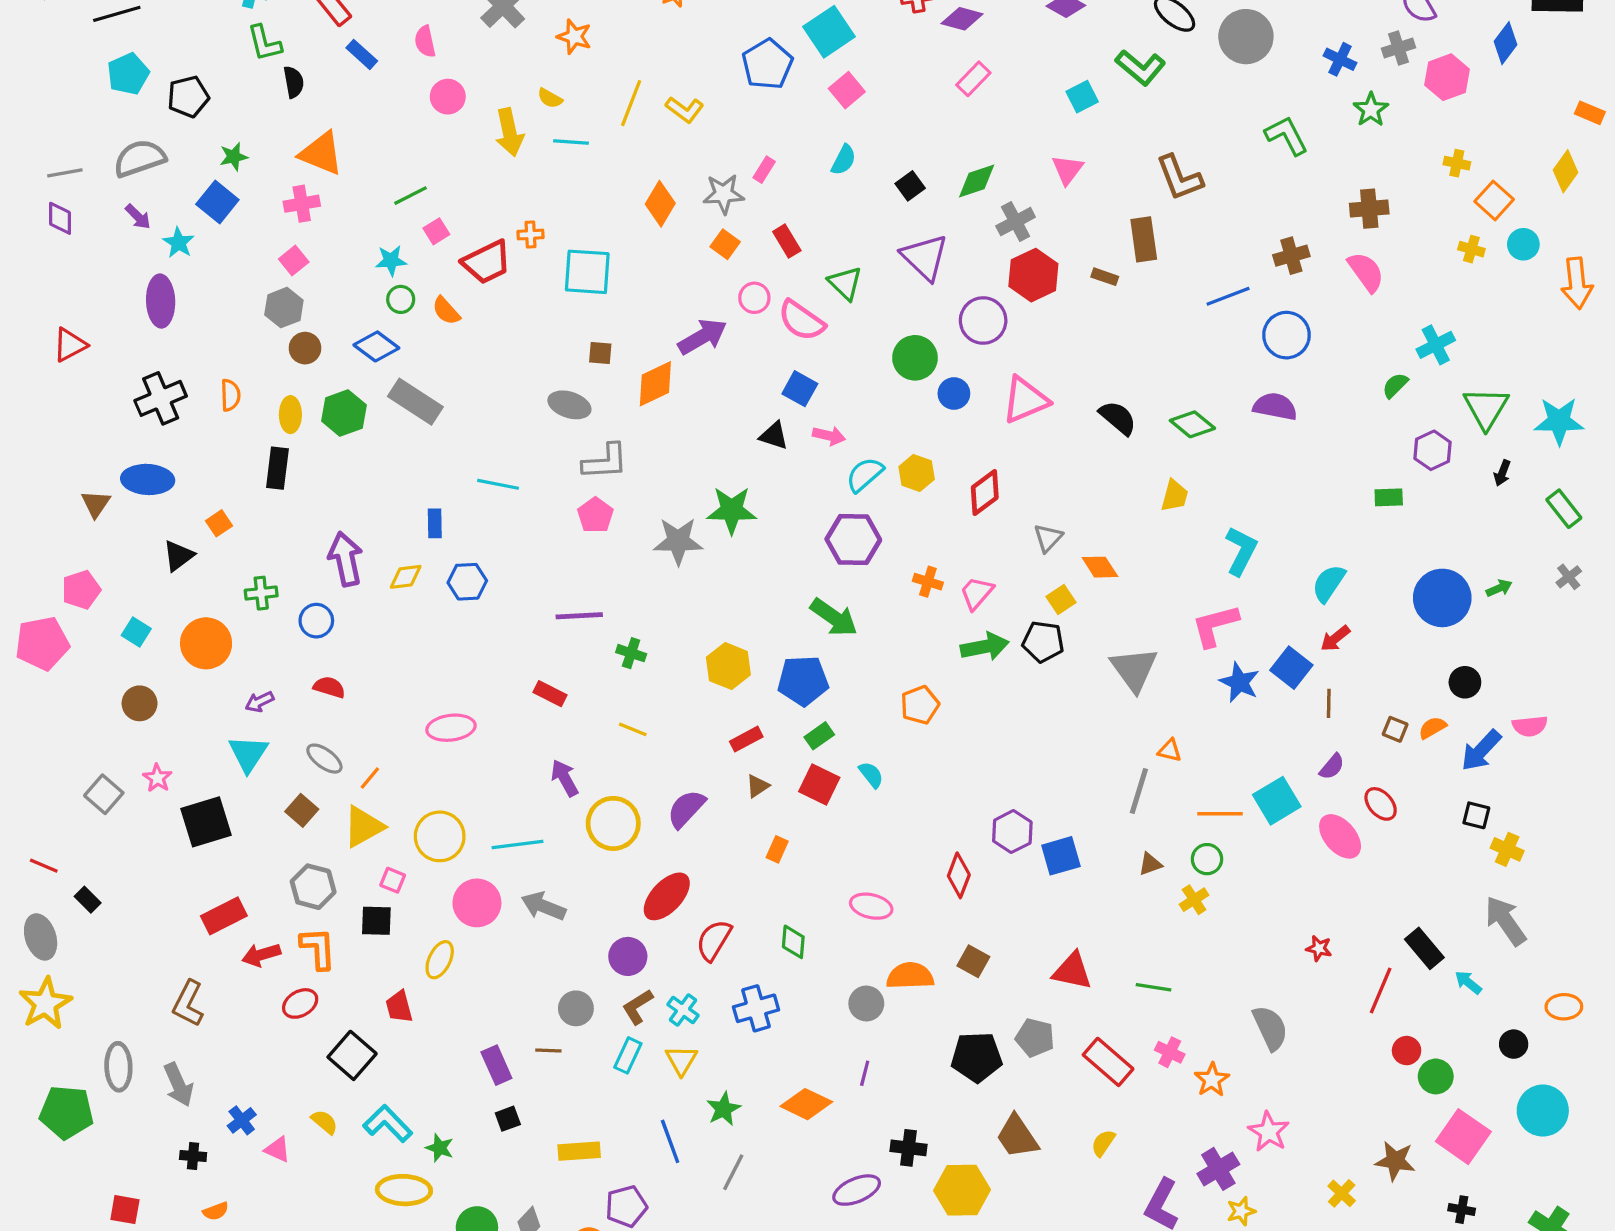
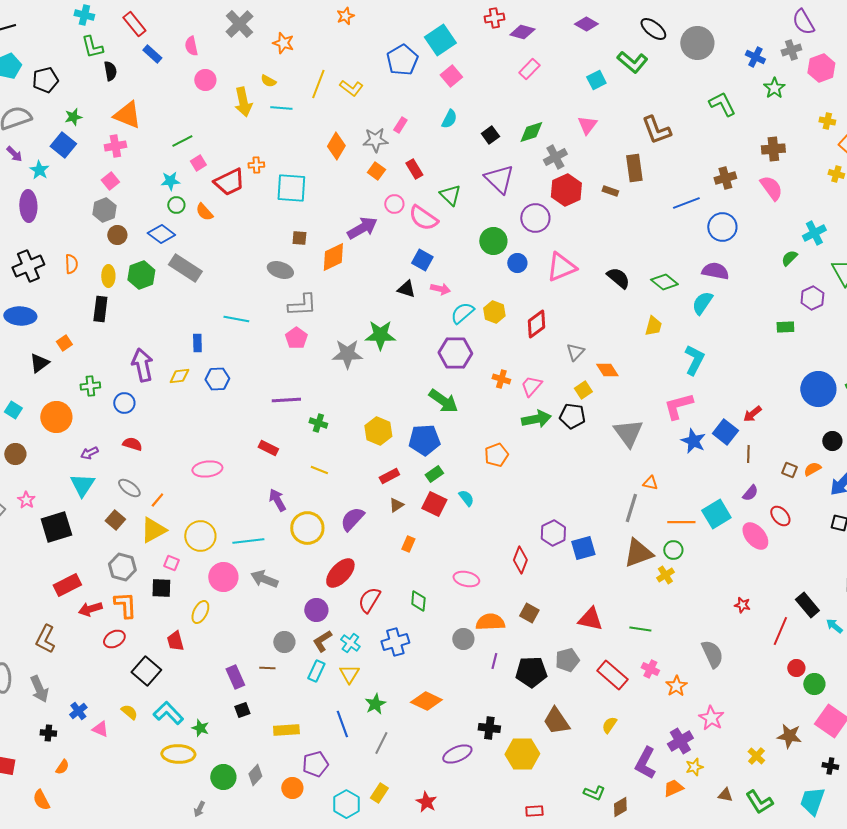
cyan semicircle: (1329, 583) -> (702, 303), moved
brown triangle: (1150, 864) -> (638, 553), size x2.0
gray pentagon: (1035, 1038) -> (567, 660), turned -30
purple line: (865, 1073) -> (494, 661), moved
orange semicircle: (216, 1211) -> (62, 767), turned -35

